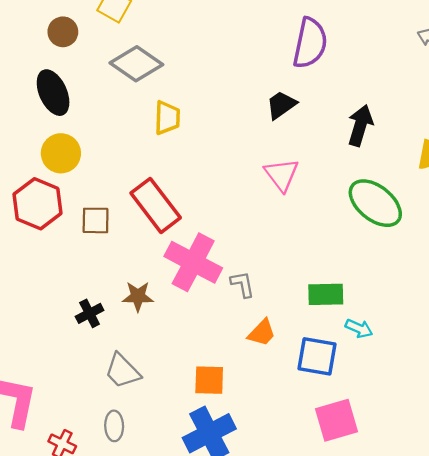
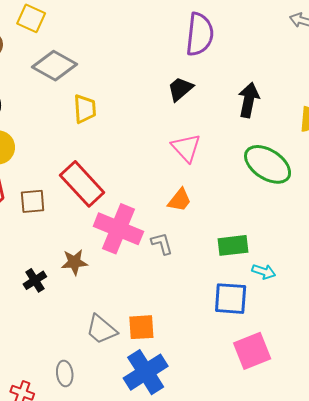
orange trapezoid: (262, 333) -> (180, 200), moved
gray trapezoid: (122, 371) -> (101, 329), moved

